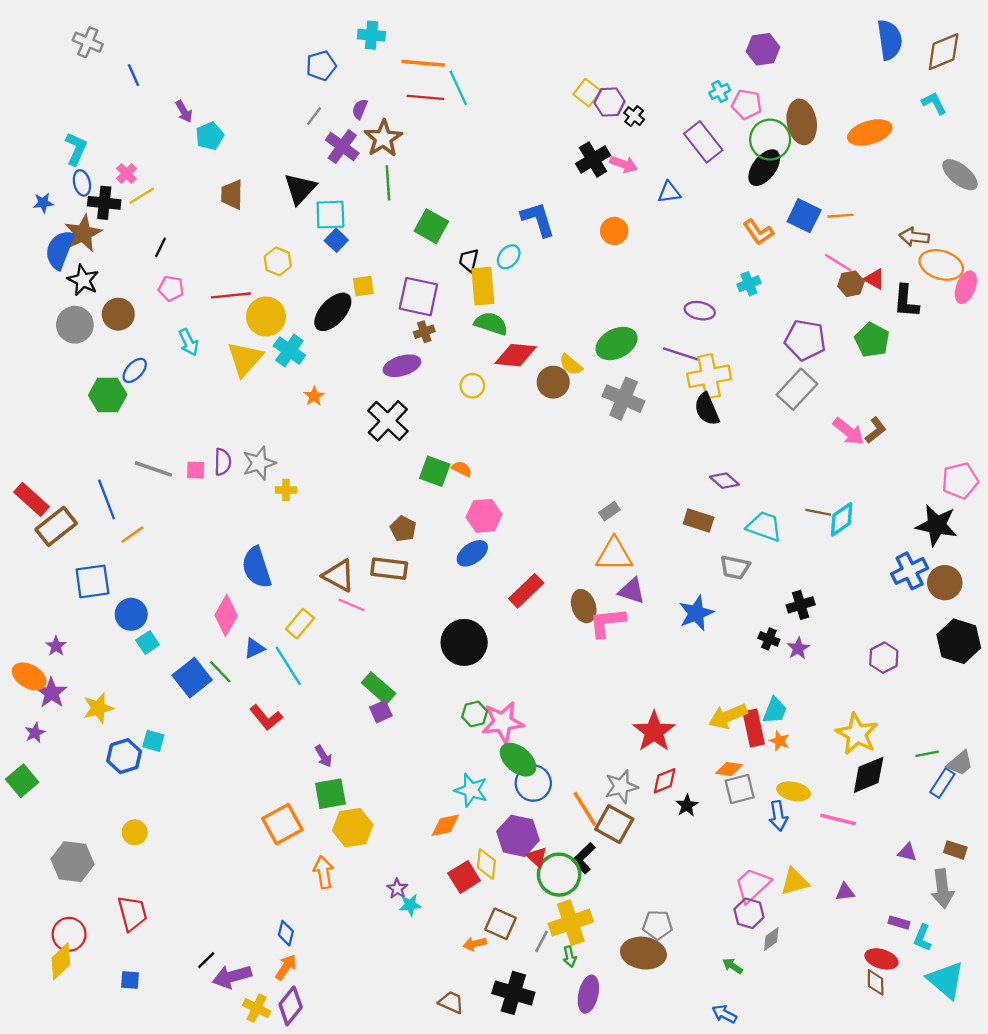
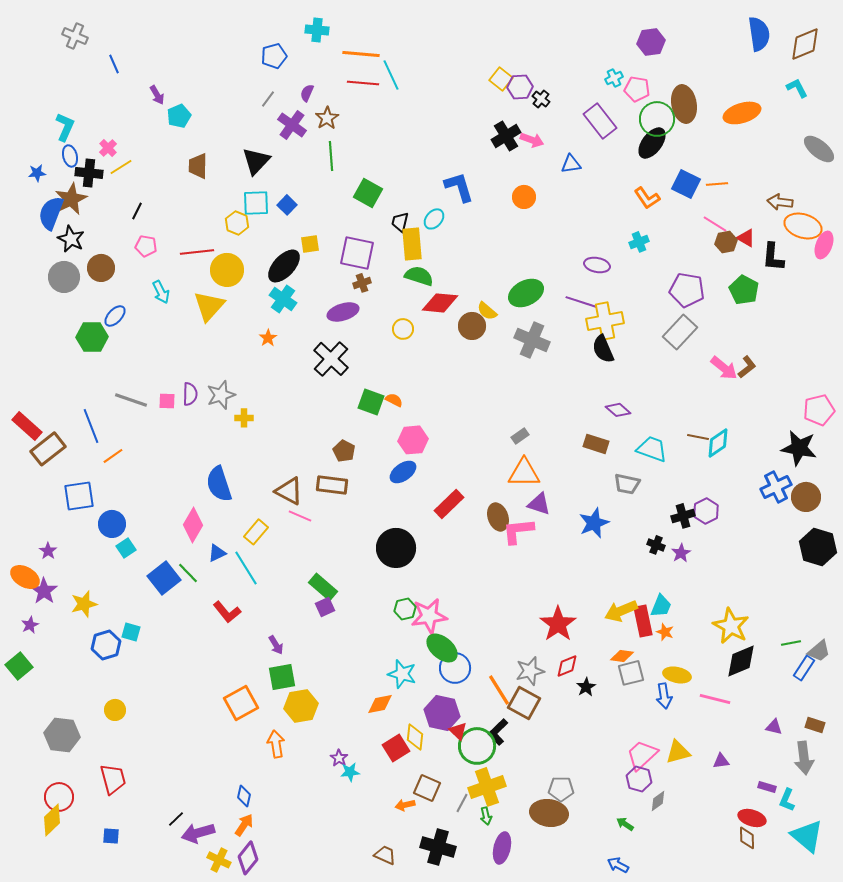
brown star: (383, 138) -> (327, 118), size x0.7
cyan square: (330, 215) -> (256, 203), moved
cyan cross: (289, 351) -> (283, 299), moved
purple hexagon: (884, 658) -> (706, 511), moved

